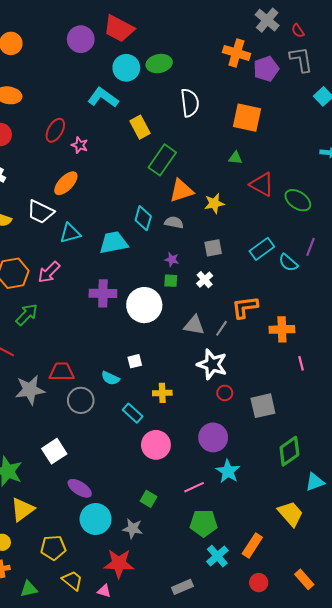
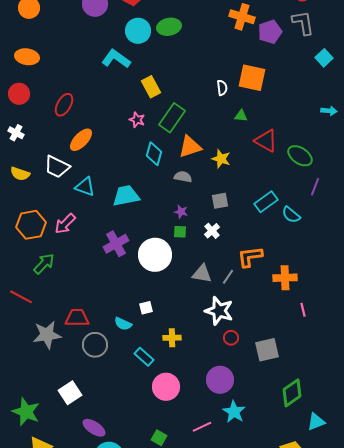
white semicircle: (190, 103) -> (222, 88), moved, size x0.6
red ellipse: (55, 130) -> (64, 105), moved
pink star: (80, 145) -> (137, 120), moved
yellow star: (214, 203) -> (221, 159), turned 30
cyan diamond: (143, 218) -> (154, 154), moved
cyan triangle: (70, 233) -> (85, 187), turned 35
purple line: (311, 247) -> (315, 187), moved
purple cross: (103, 293) -> (116, 244), turned -30

